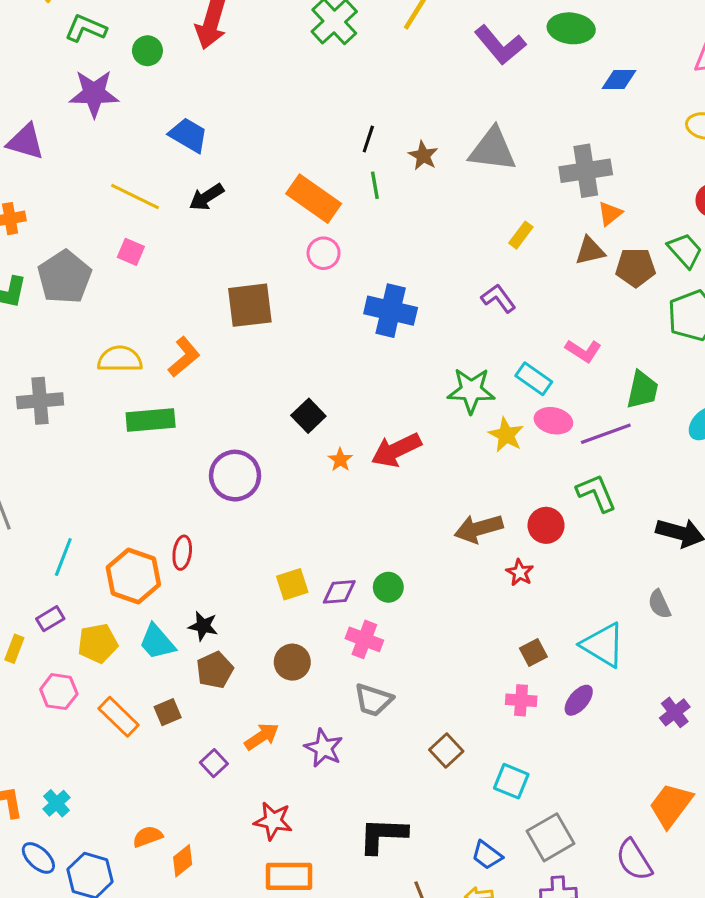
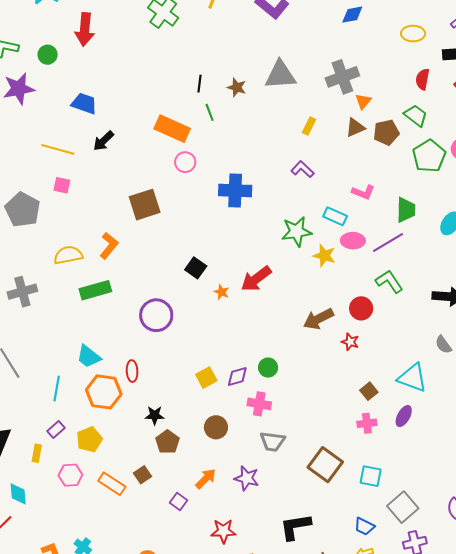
cyan trapezoid: (157, 642) -> (89, 356), moved
brown square: (446, 751) -> (325, 465), size x1.6

